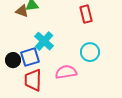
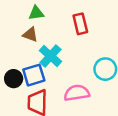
brown triangle: (22, 11) -> (30, 35), moved
red rectangle: (86, 14) -> (80, 24), moved

